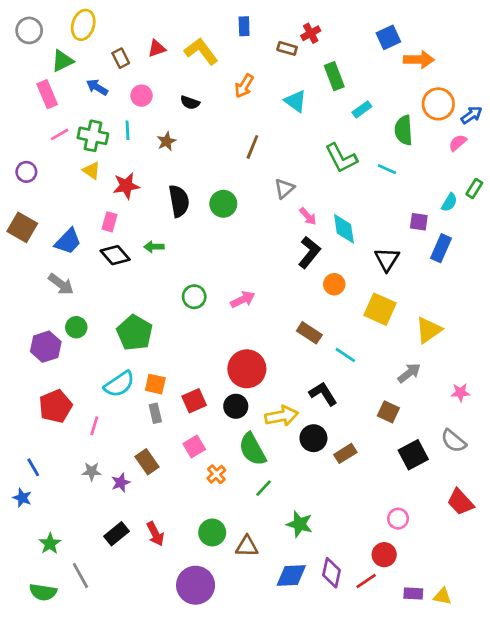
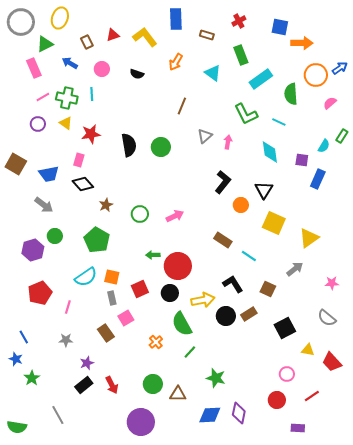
blue rectangle: (244, 26) -> (176, 19), size x1.5
gray circle: (29, 30) -> (21, 22), size x1.4
red cross: (311, 33) -> (239, 21), moved
blue square: (388, 37) -> (280, 27), turned 36
cyan rectangle: (362, 109) -> (261, 79), size x1.6
blue arrow: (472, 115) -> (340, 68), moved
brown star: (166, 141) -> (106, 205), moved
purple circle: (26, 172) -> (38, 124), moved
pink arrow: (308, 216) -> (228, 142), moved, turned -128
cyan diamond: (344, 229) -> (270, 152), moved
blue trapezoid: (68, 241) -> (49, 174), turned 35
green arrow: (154, 247) -> (153, 255), moved
black triangle: (387, 259) -> (264, 190), moved
brown square: (388, 412) -> (268, 289), moved
pink square: (194, 446) -> (126, 318), moved
brown rectangle: (345, 453) -> (249, 314), moved
black square: (413, 455) -> (285, 328), moved
purple star: (121, 483) -> (87, 363), moved
green star: (50, 544) -> (32, 378), moved
red line: (366, 581) -> (312, 396), moved
green semicircle: (43, 592) -> (17, 427), moved
yellow triangle: (442, 596) -> (308, 350), moved

